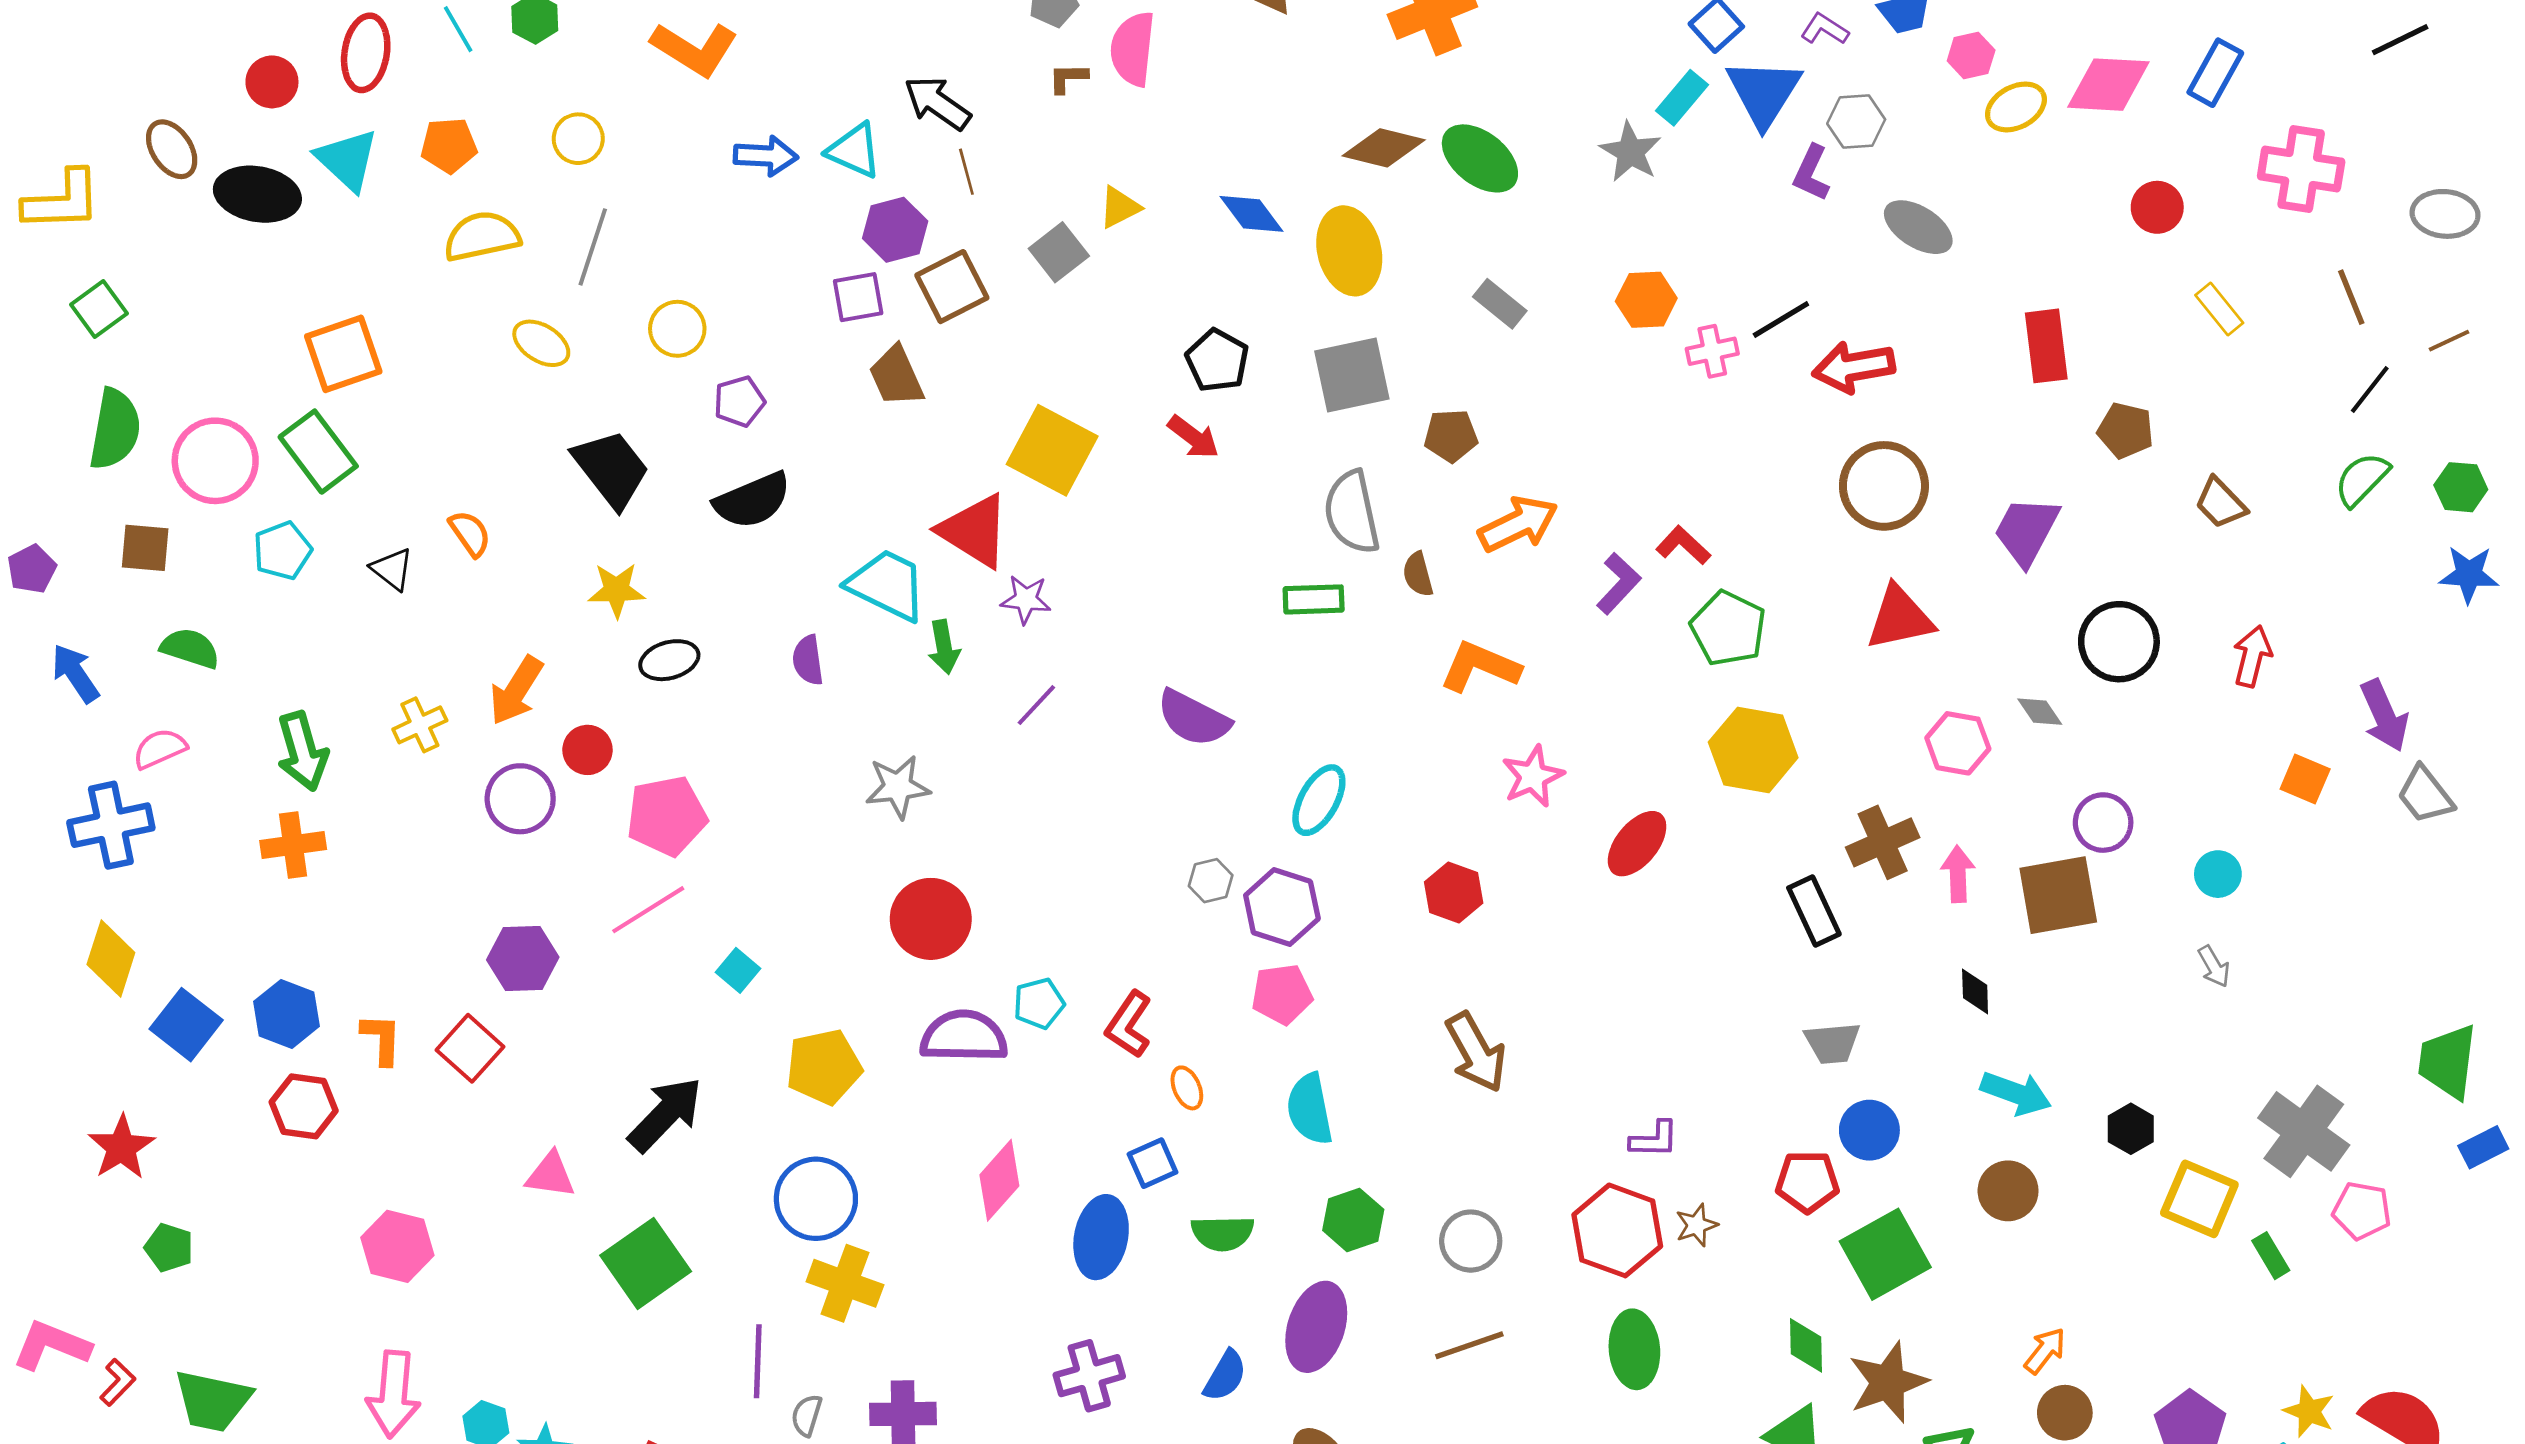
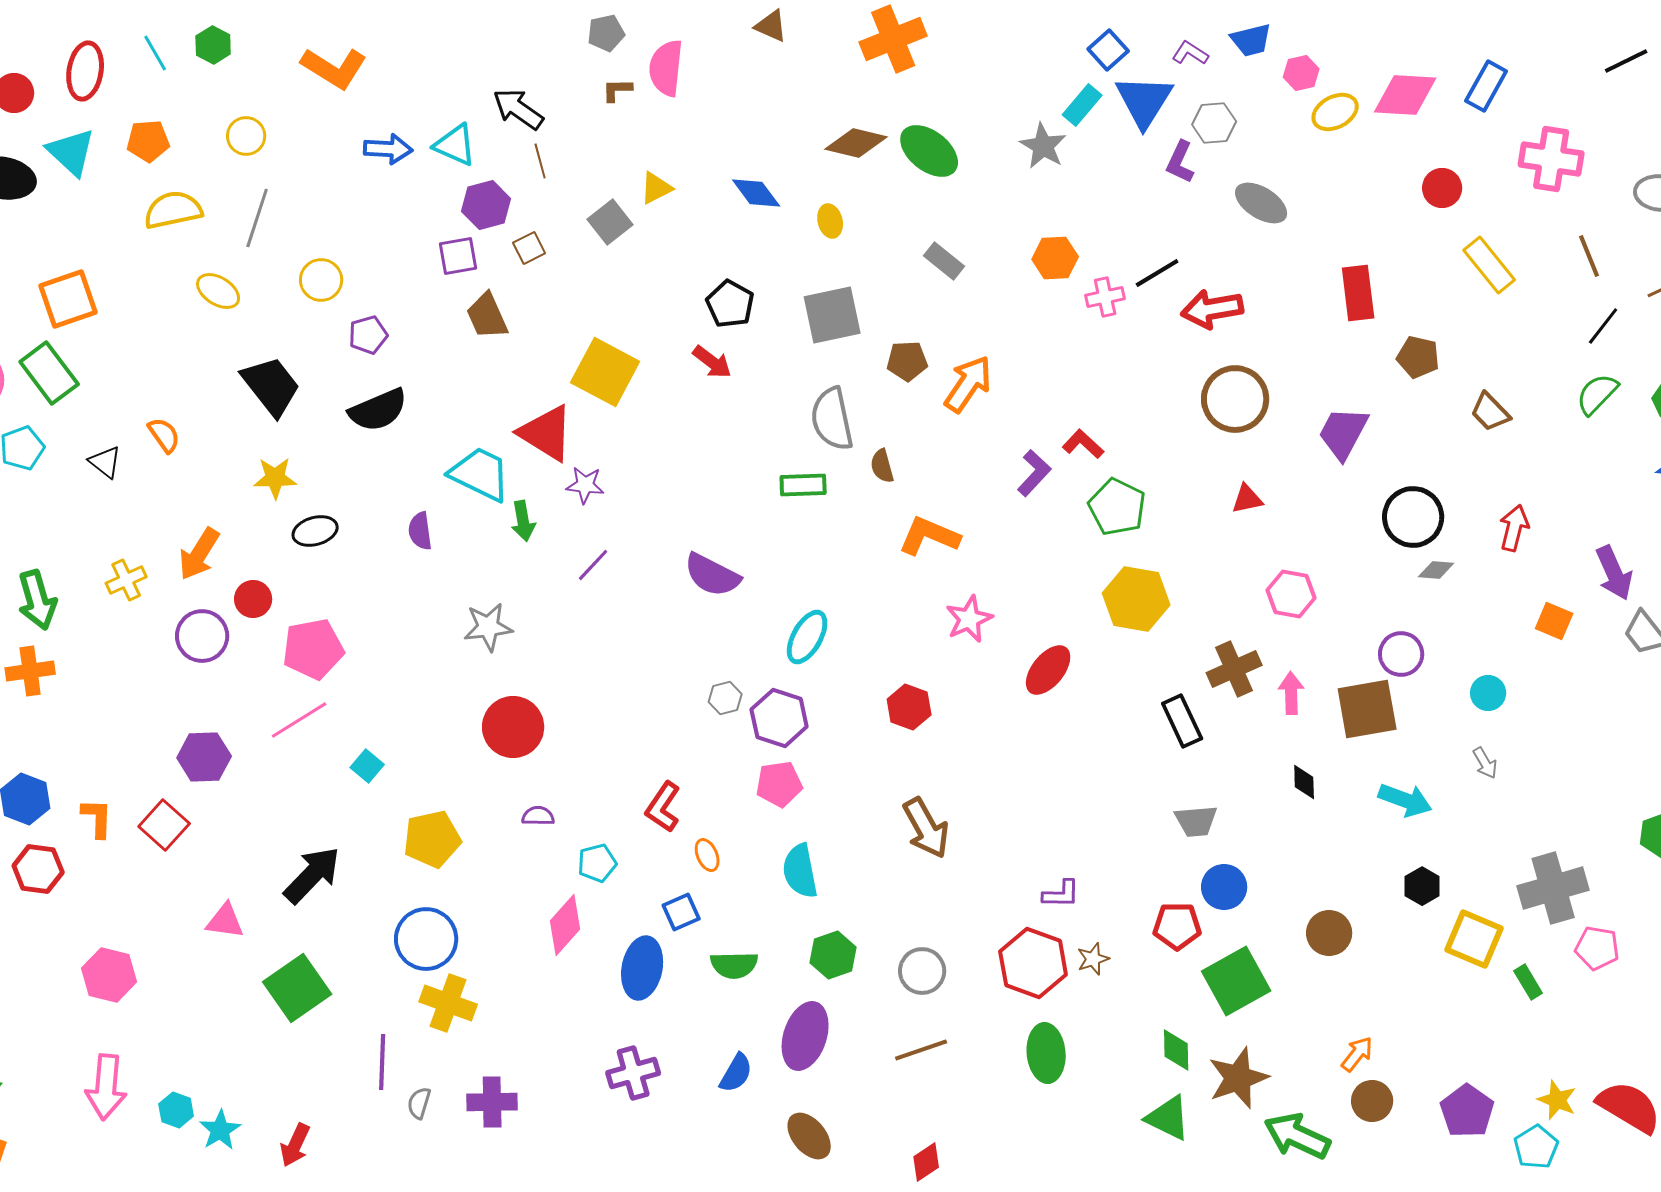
yellow ellipse: (1349, 251) -> (830, 221), size x0.5
brown square: (952, 287) -> (529, 248), size x0.6
yellow rectangle: (2219, 309) -> (1489, 265), size x1.4
orange arrow: (1518, 524) -> (968, 384), moved, turned -30
red triangle: (1900, 618) -> (1247, 499), size x0.6
gray diamond: (2040, 712) -> (1436, 570), moved, turned -51
cyan pentagon: (1039, 1003) -> (597, 863), moved
purple semicircle: (964, 1036) -> (538, 816), size x0.5
cyan arrow: (2016, 1093) -> (1405, 800), moved
gray cross: (2304, 1131) -> (1553, 888), turned 38

